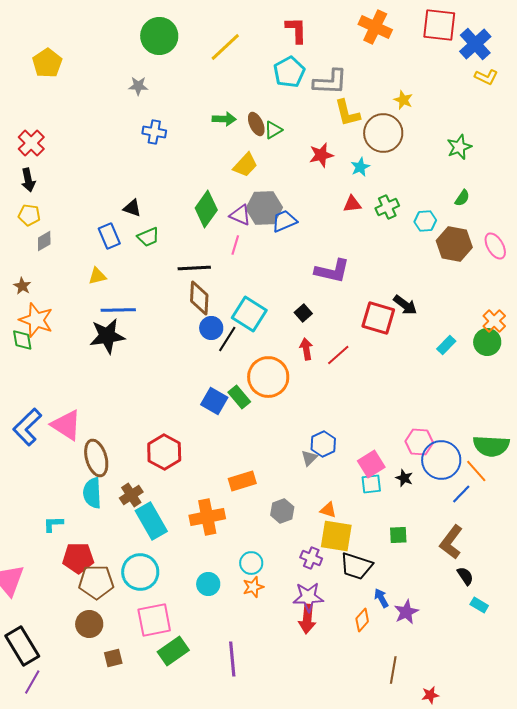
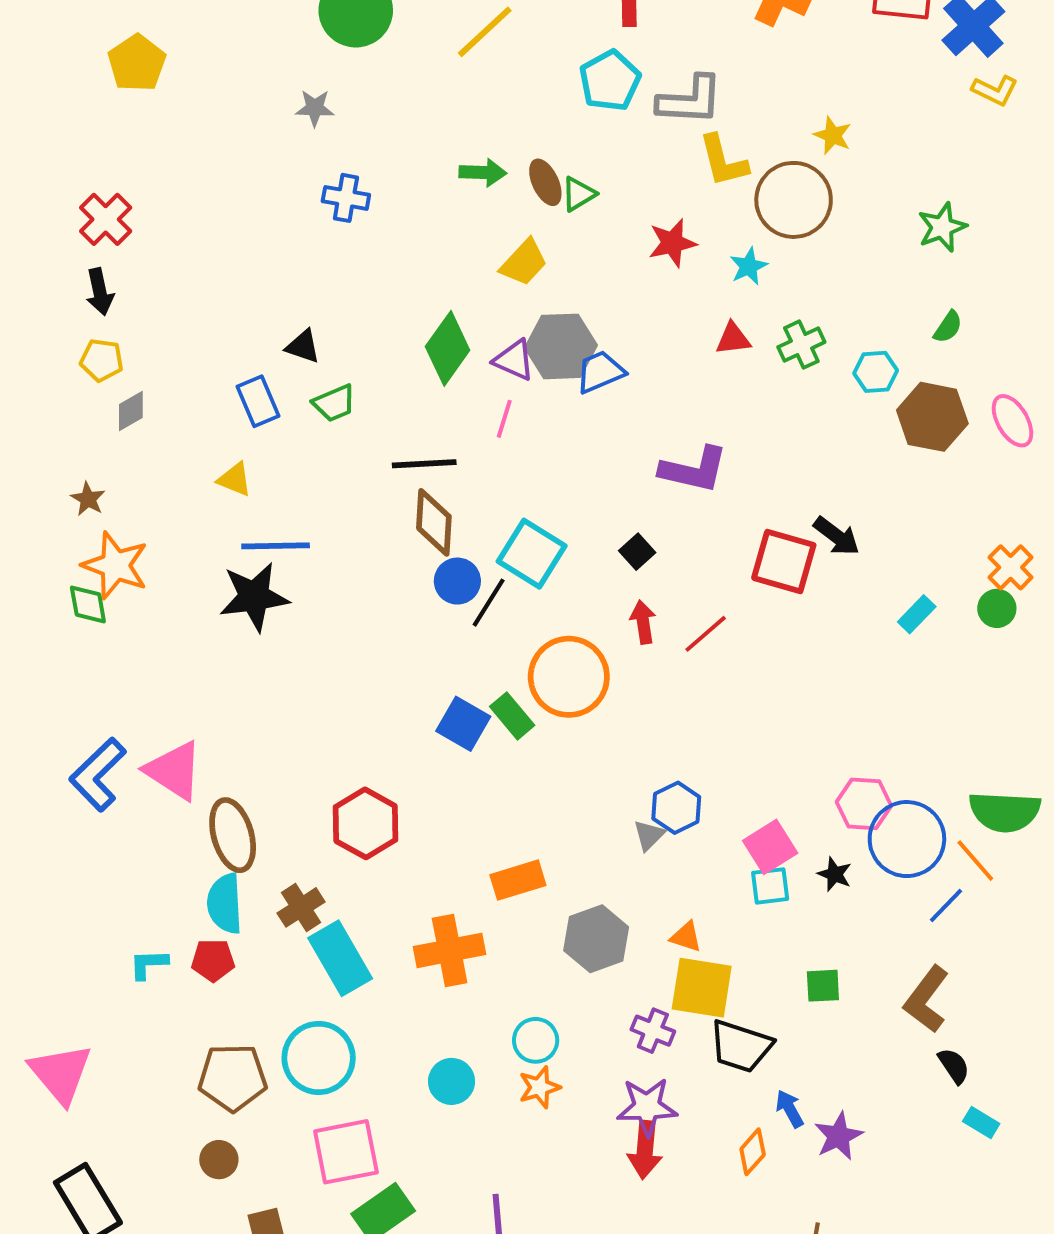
yellow triangle: (97, 276) -> (235, 479), turned 36
green circle: (487, 342) -> (997, 608), size x0.7
gray hexagon: (282, 511) -> (596, 939), size x1.4
red pentagon: (78, 558) -> (213, 960), moved, size x0.7
brown circle: (89, 624) -> (219, 1160), size x0.7

